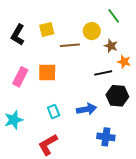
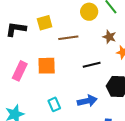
yellow circle: (92, 31) -> (89, 12), moved
black L-shape: (18, 35) -> (16, 29), turned 70
black line: (103, 73) -> (92, 65), moved

